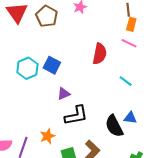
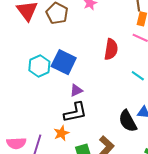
blue square: (52, 65) -> (64, 62), size x1.4
black L-shape: (76, 115) -> (75, 112), moved

